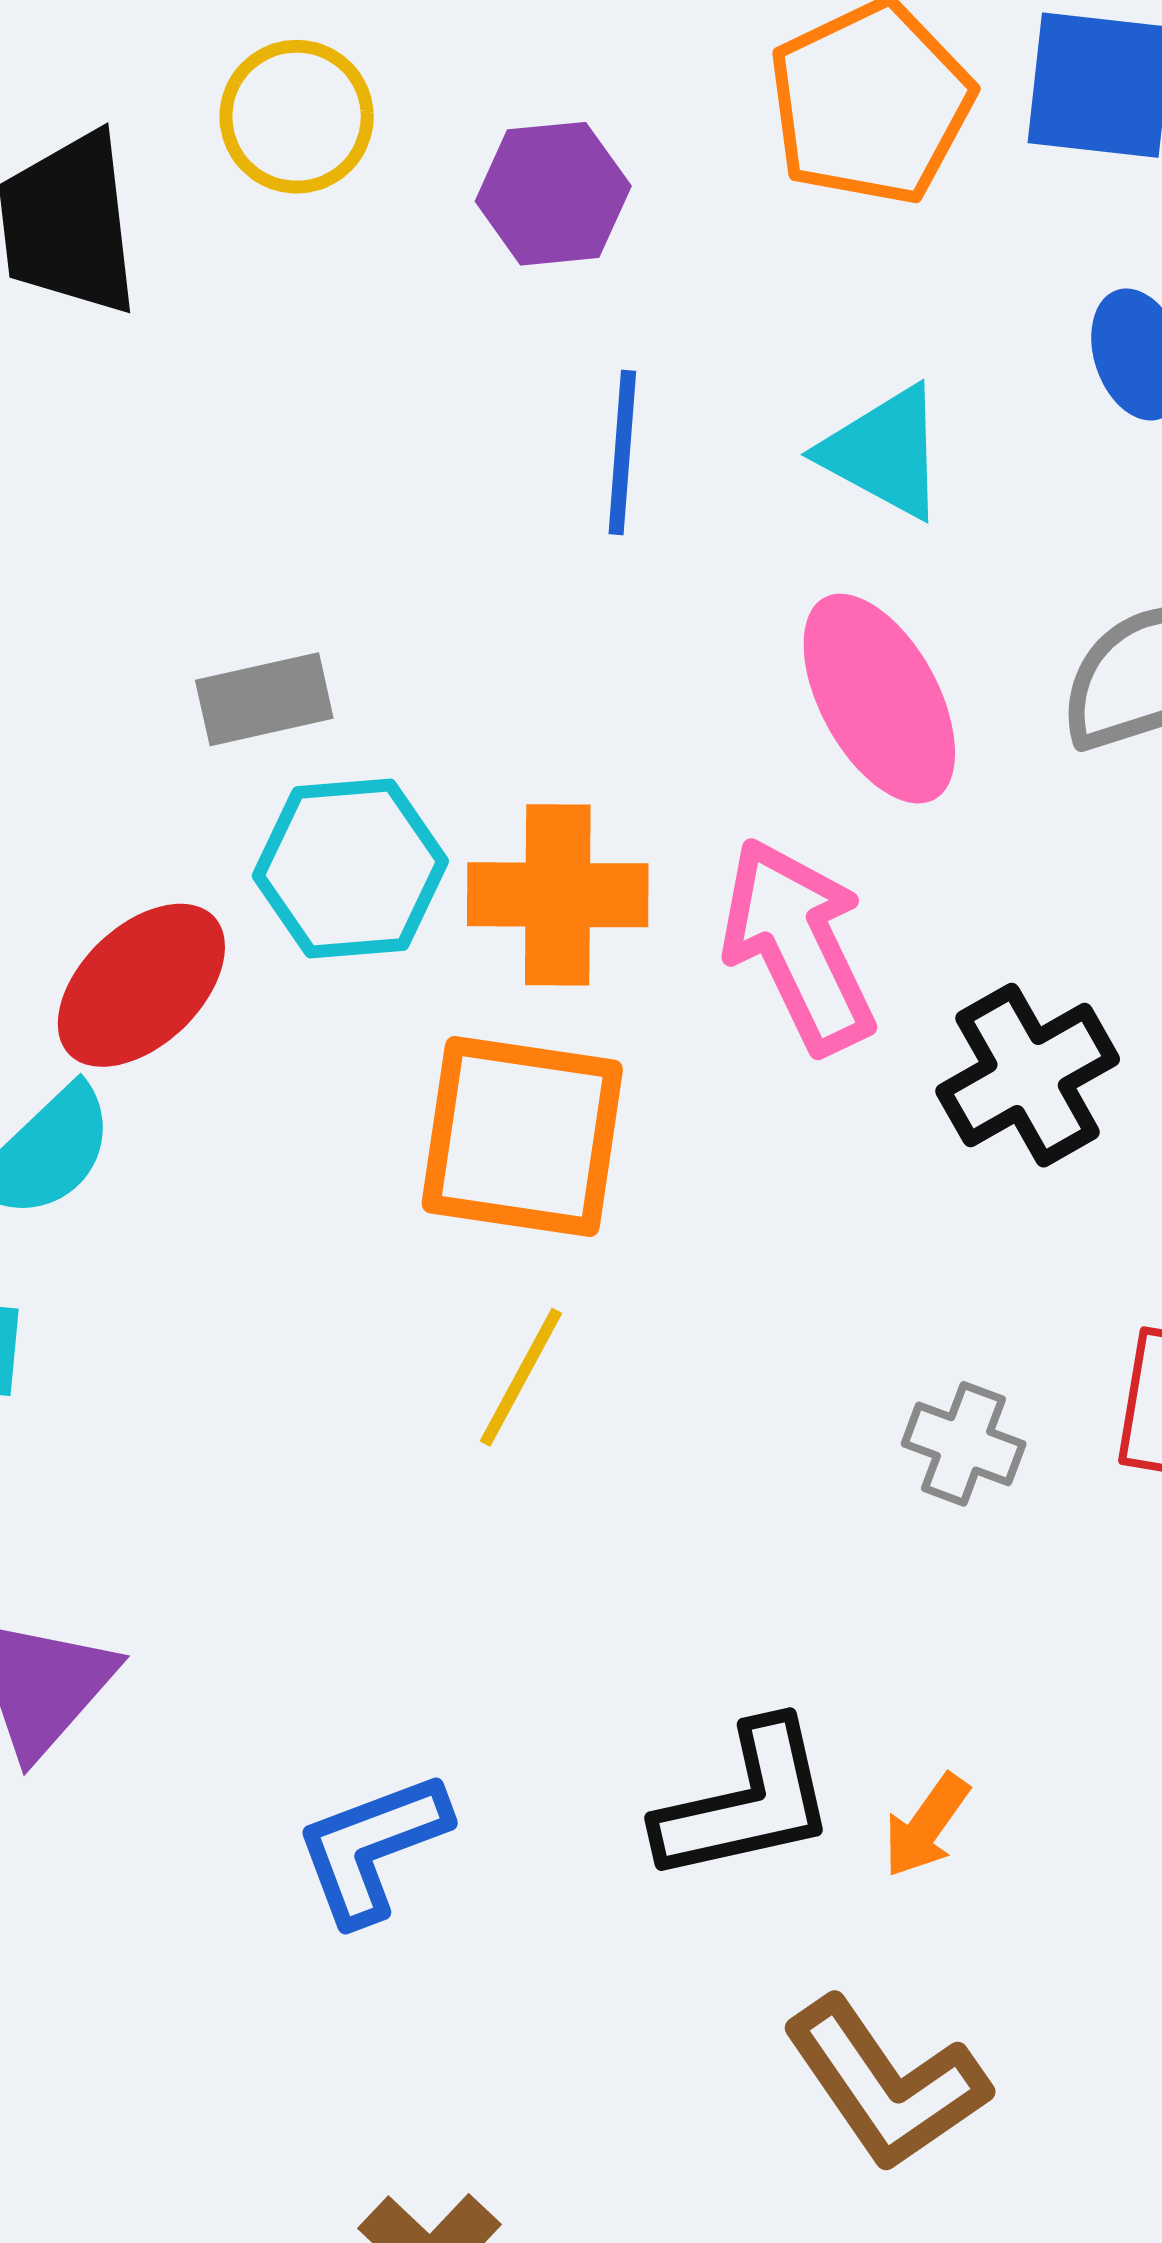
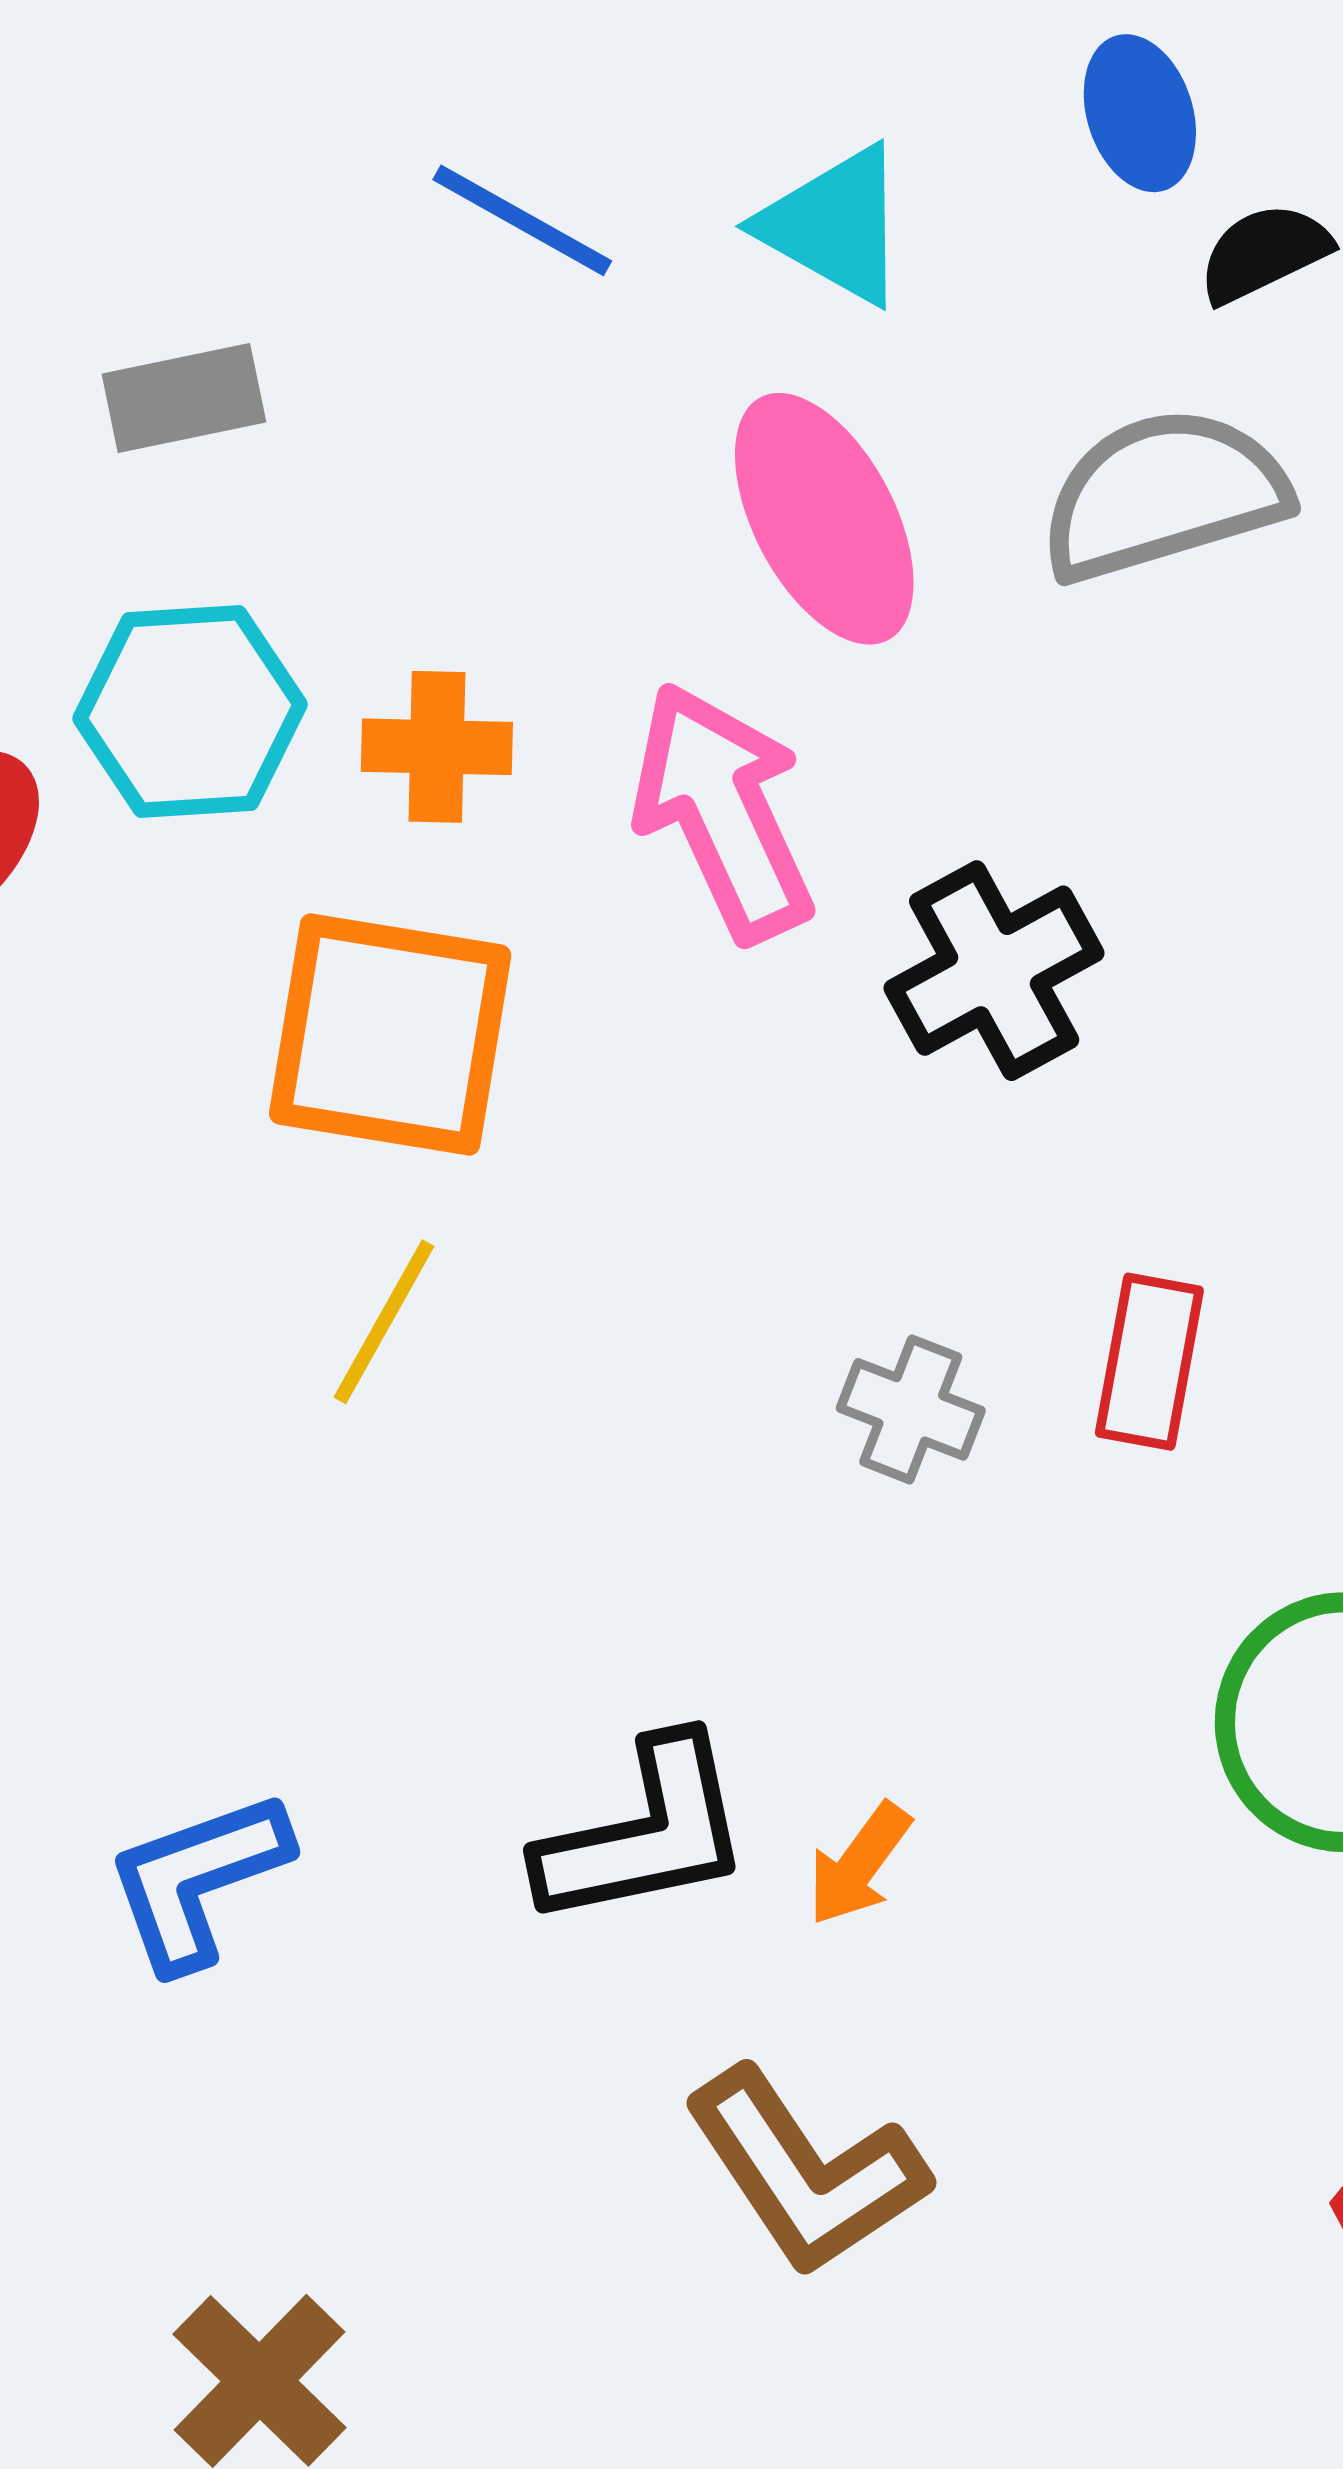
blue line: (622, 452) -> (522, 220), turned -66
gray rectangle: (264, 699) -> (184, 398), moved
orange cross: (558, 895) -> (437, 747), size x0.7

